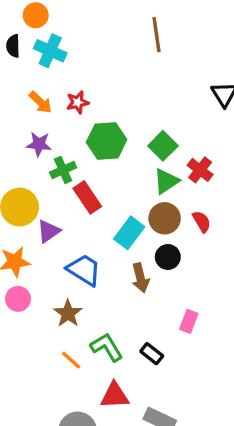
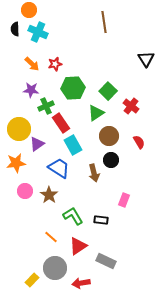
green triangle: (166, 181) -> (96, 113), moved
red semicircle: (202, 222) -> (139, 142), moved
cyan rectangle: (129, 233) -> (73, 145), moved, turned -66
pink circle: (18, 299) -> (25, 191), moved
black rectangle: (152, 354) -> (101, 220), turned -32
orange line: (71, 360) -> (51, 237), moved
red triangle: (115, 396) -> (78, 246), turned -30

